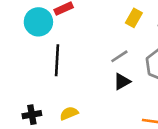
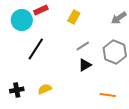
yellow rectangle: (134, 18) -> (74, 17), moved
black line: (57, 60) -> (36, 49), turned 30

